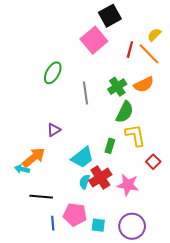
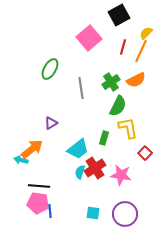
black square: (110, 16) -> (119, 15), moved
orange line: (149, 54) -> (141, 51), turned 70
pink pentagon: (75, 215) -> (38, 203), moved

